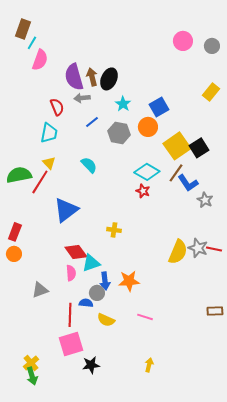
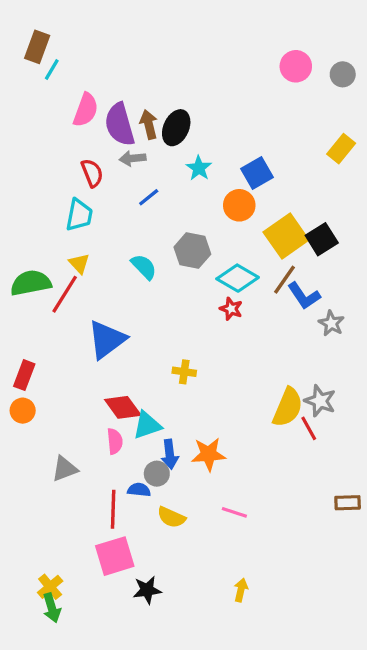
pink semicircle: (40, 60) -> (86, 110), moved
gray hexagon: (119, 133) -> (192, 251), moved
red line: (214, 249) -> (309, 428), moved, turned 49

